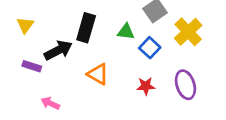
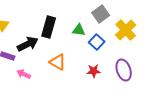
pink arrow: (50, 103) -> (24, 74), moved

